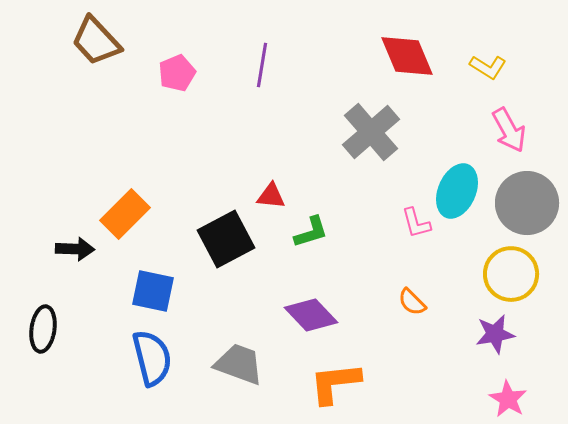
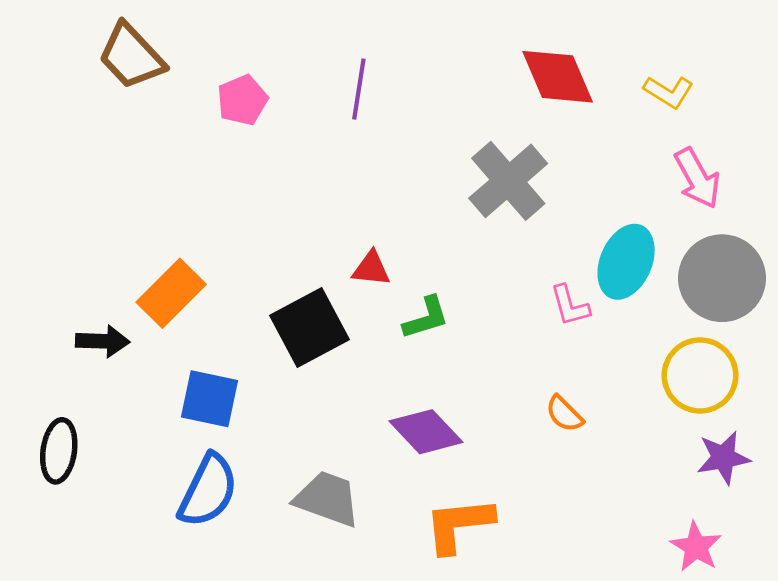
purple star: (495, 334) -> (723, 458), moved
blue semicircle: (152, 358) -> (208, 491), turned 40

